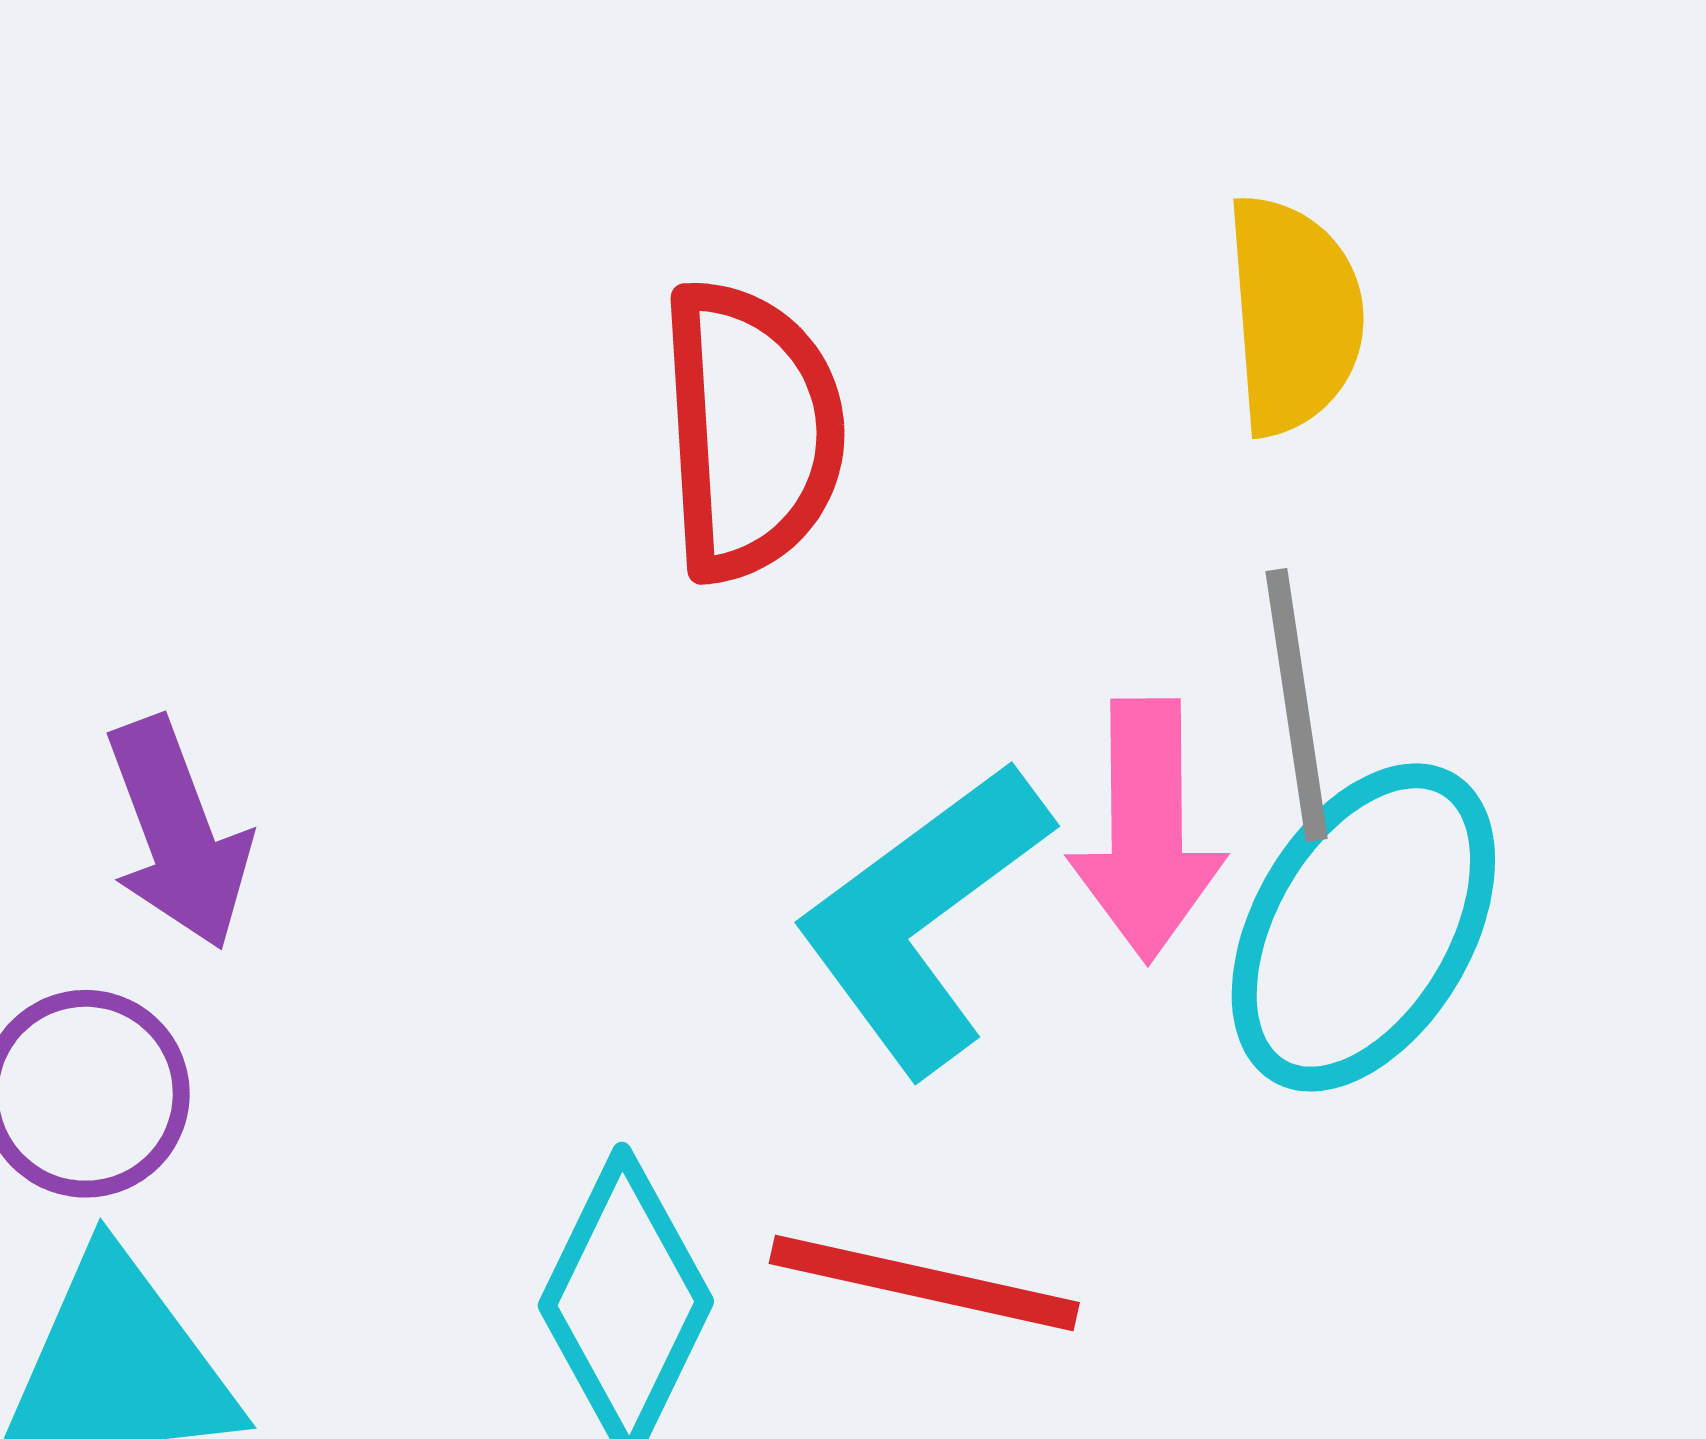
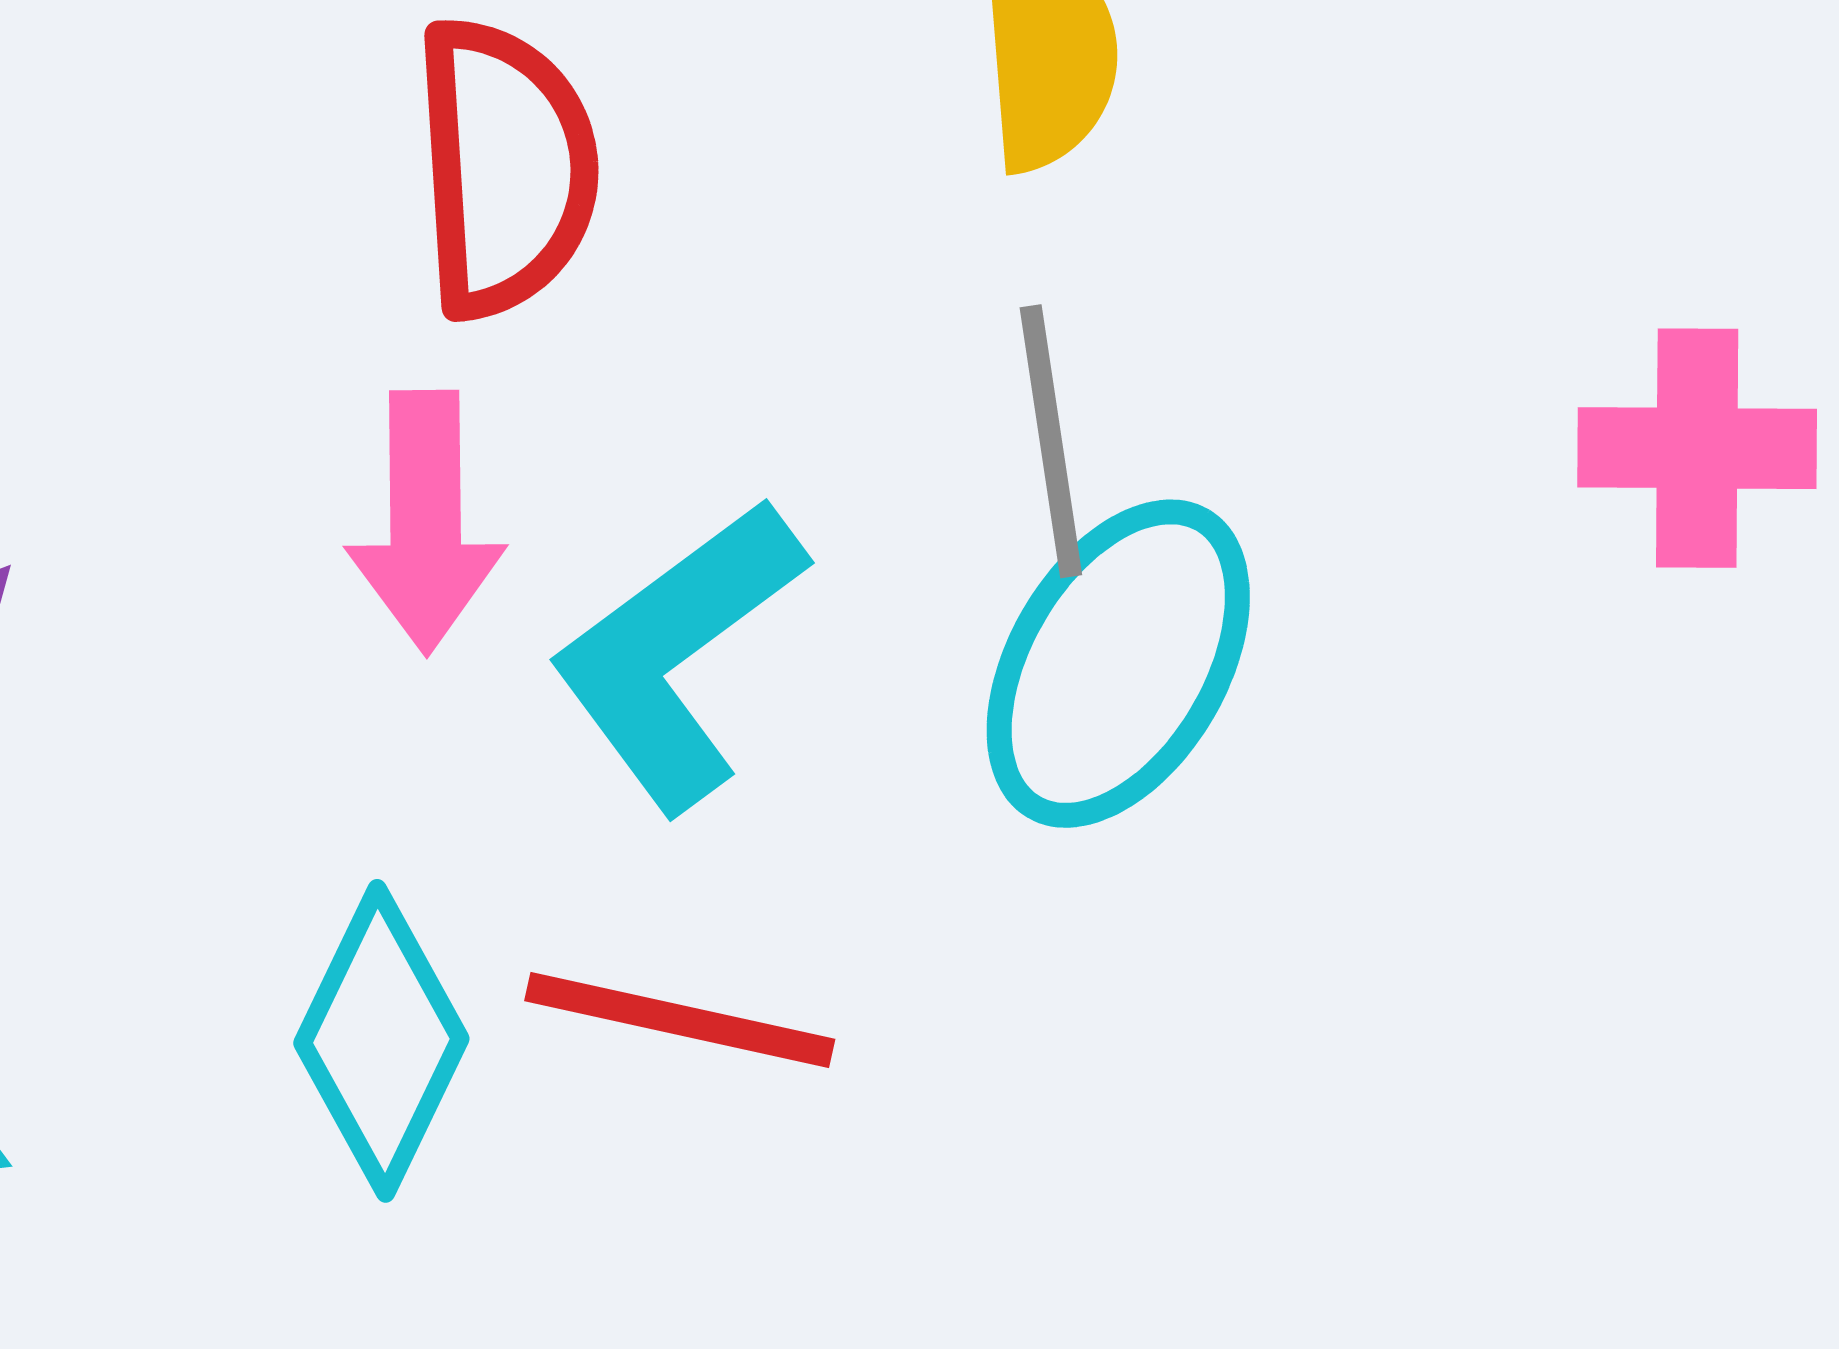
pink arrow: (1147, 830) -> (426, 522), moved

